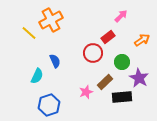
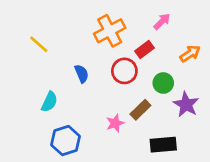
orange cross: (51, 20) -> (110, 31), moved
blue semicircle: (55, 61) -> (82, 74), moved
black rectangle: (122, 97) -> (163, 145), moved

